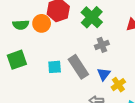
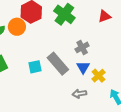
gray cross: (102, 45) -> (82, 47), moved

